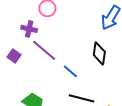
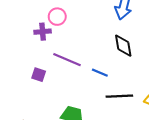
purple cross: (29, 29) -> (43, 32), moved

